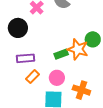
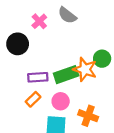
green rectangle: (61, 54) -> (66, 75), size x1.5
purple rectangle: (25, 58) -> (38, 77), moved

